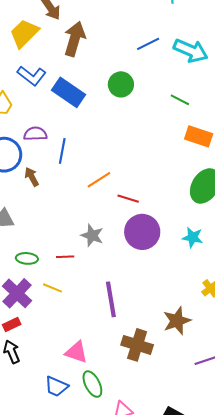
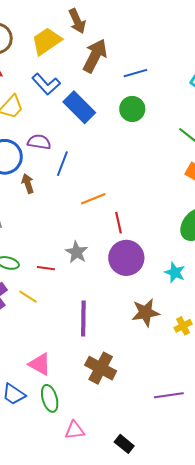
blue line: (148, 44) -> (135, 73), moved
red line: (128, 199) -> (118, 223), turned 50
brown star: (177, 321) -> (146, 313), moved

